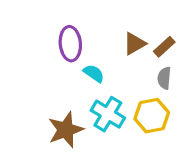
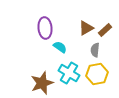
gray semicircle: (164, 78) -> (95, 50), moved

